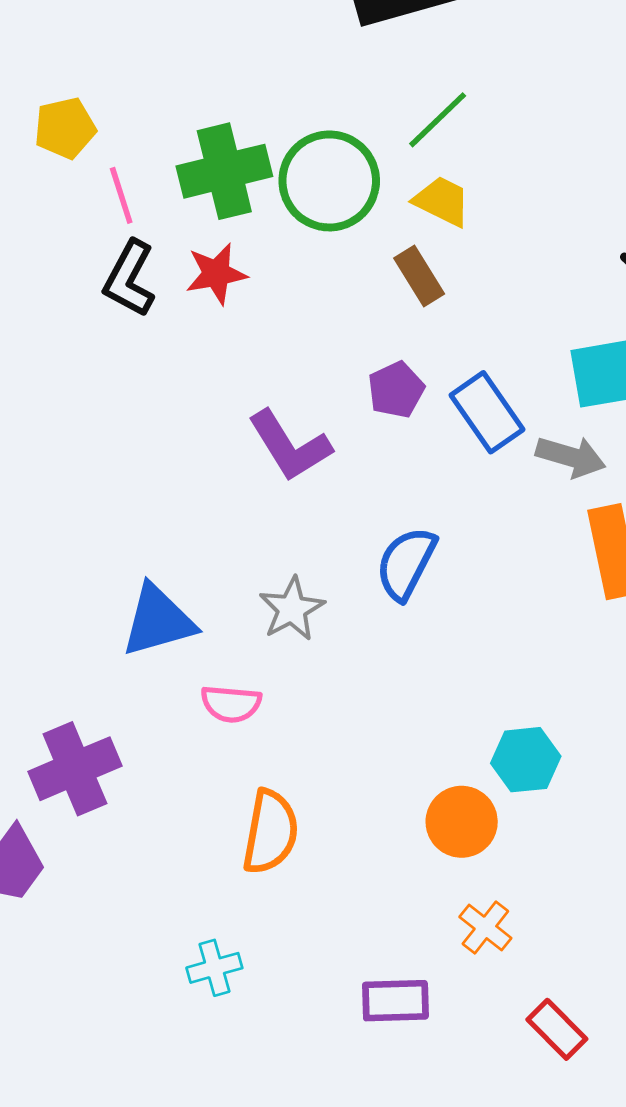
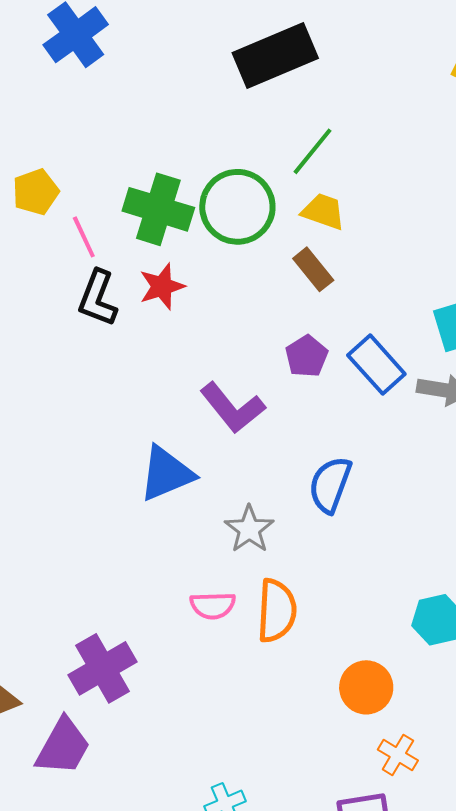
green cross: (224, 171) -> (158, 209), turned 38
blue triangle: (158, 621) -> (166, 474), moved
orange circle: (462, 822) -> (366, 687), moved
orange semicircle: (270, 832) -> (277, 611), moved
orange cross: (485, 927) -> (398, 755), moved

